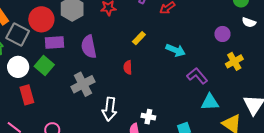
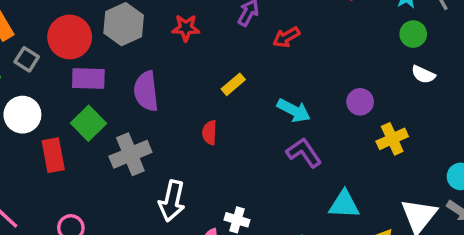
purple circle: (222, 34) -> (360, 102), moved
gray square: (18, 35) -> (27, 59), size x0.6
green square: (44, 65) -> (88, 123), moved
purple L-shape: (197, 76) -> (304, 153), moved
red rectangle: (27, 95) -> (53, 155), moved

